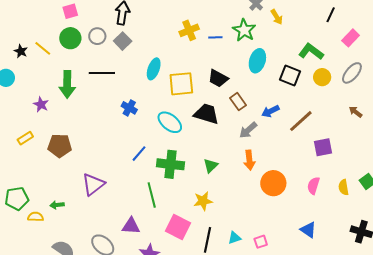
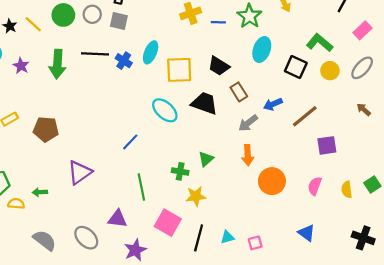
gray square: (123, 41) -> (119, 21), turned -36
purple star: (41, 104) -> (21, 66), moved
blue cross: (129, 108) -> (124, 61), moved
green cross: (170, 164) -> (180, 171), moved, size x0.6

